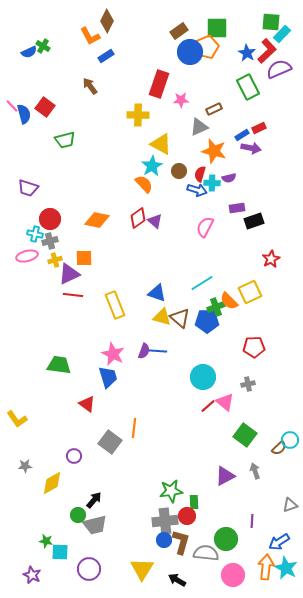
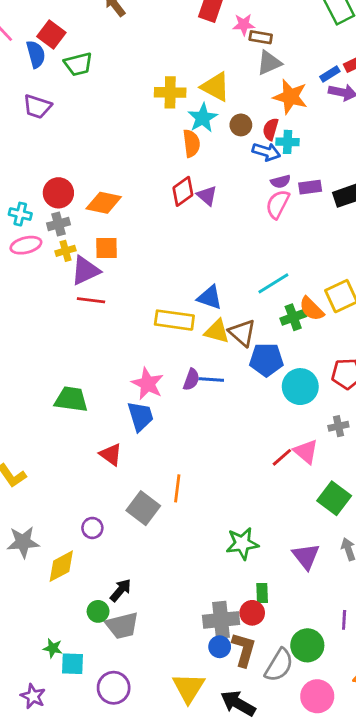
brown rectangle: (214, 109) -> (261, 37), moved, turned 35
blue semicircle: (24, 114) -> (36, 54), moved
yellow cross: (138, 115) -> (170, 92), moved
green trapezoid: (65, 140) -> (78, 64), moved
purple semicircle: (229, 178) -> (280, 182), moved
orange semicircle: (144, 184) -> (191, 143), turned 36
purple trapezoid: (28, 188) -> (37, 107), moved
purple rectangle: (237, 208) -> (310, 187), moved
orange diamond: (97, 220) -> (104, 203), moved
cyan cross: (35, 234) -> (20, 214), moved
yellow rectangle: (115, 305) -> (174, 320), moved, turned -60
blue pentagon: (207, 321) -> (266, 360), moved
cyan circle: (203, 377) -> (300, 387), moved
gray star: (25, 466) -> (23, 542), size x1.6
purple triangle: (225, 476) -> (306, 556), turned -40
green star: (171, 491) -> (242, 544), moved
gray semicircle: (206, 553) -> (279, 665), turned 115
black arrow: (177, 580) -> (238, 703), size x1.4

